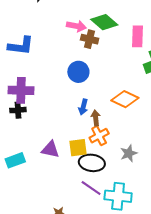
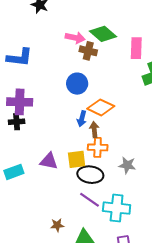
orange diamond: (125, 99) -> (101, 107), moved
orange cross: (99, 136) -> (98, 147), turned 30
gray star: (129, 153) -> (127, 165), turned 30

